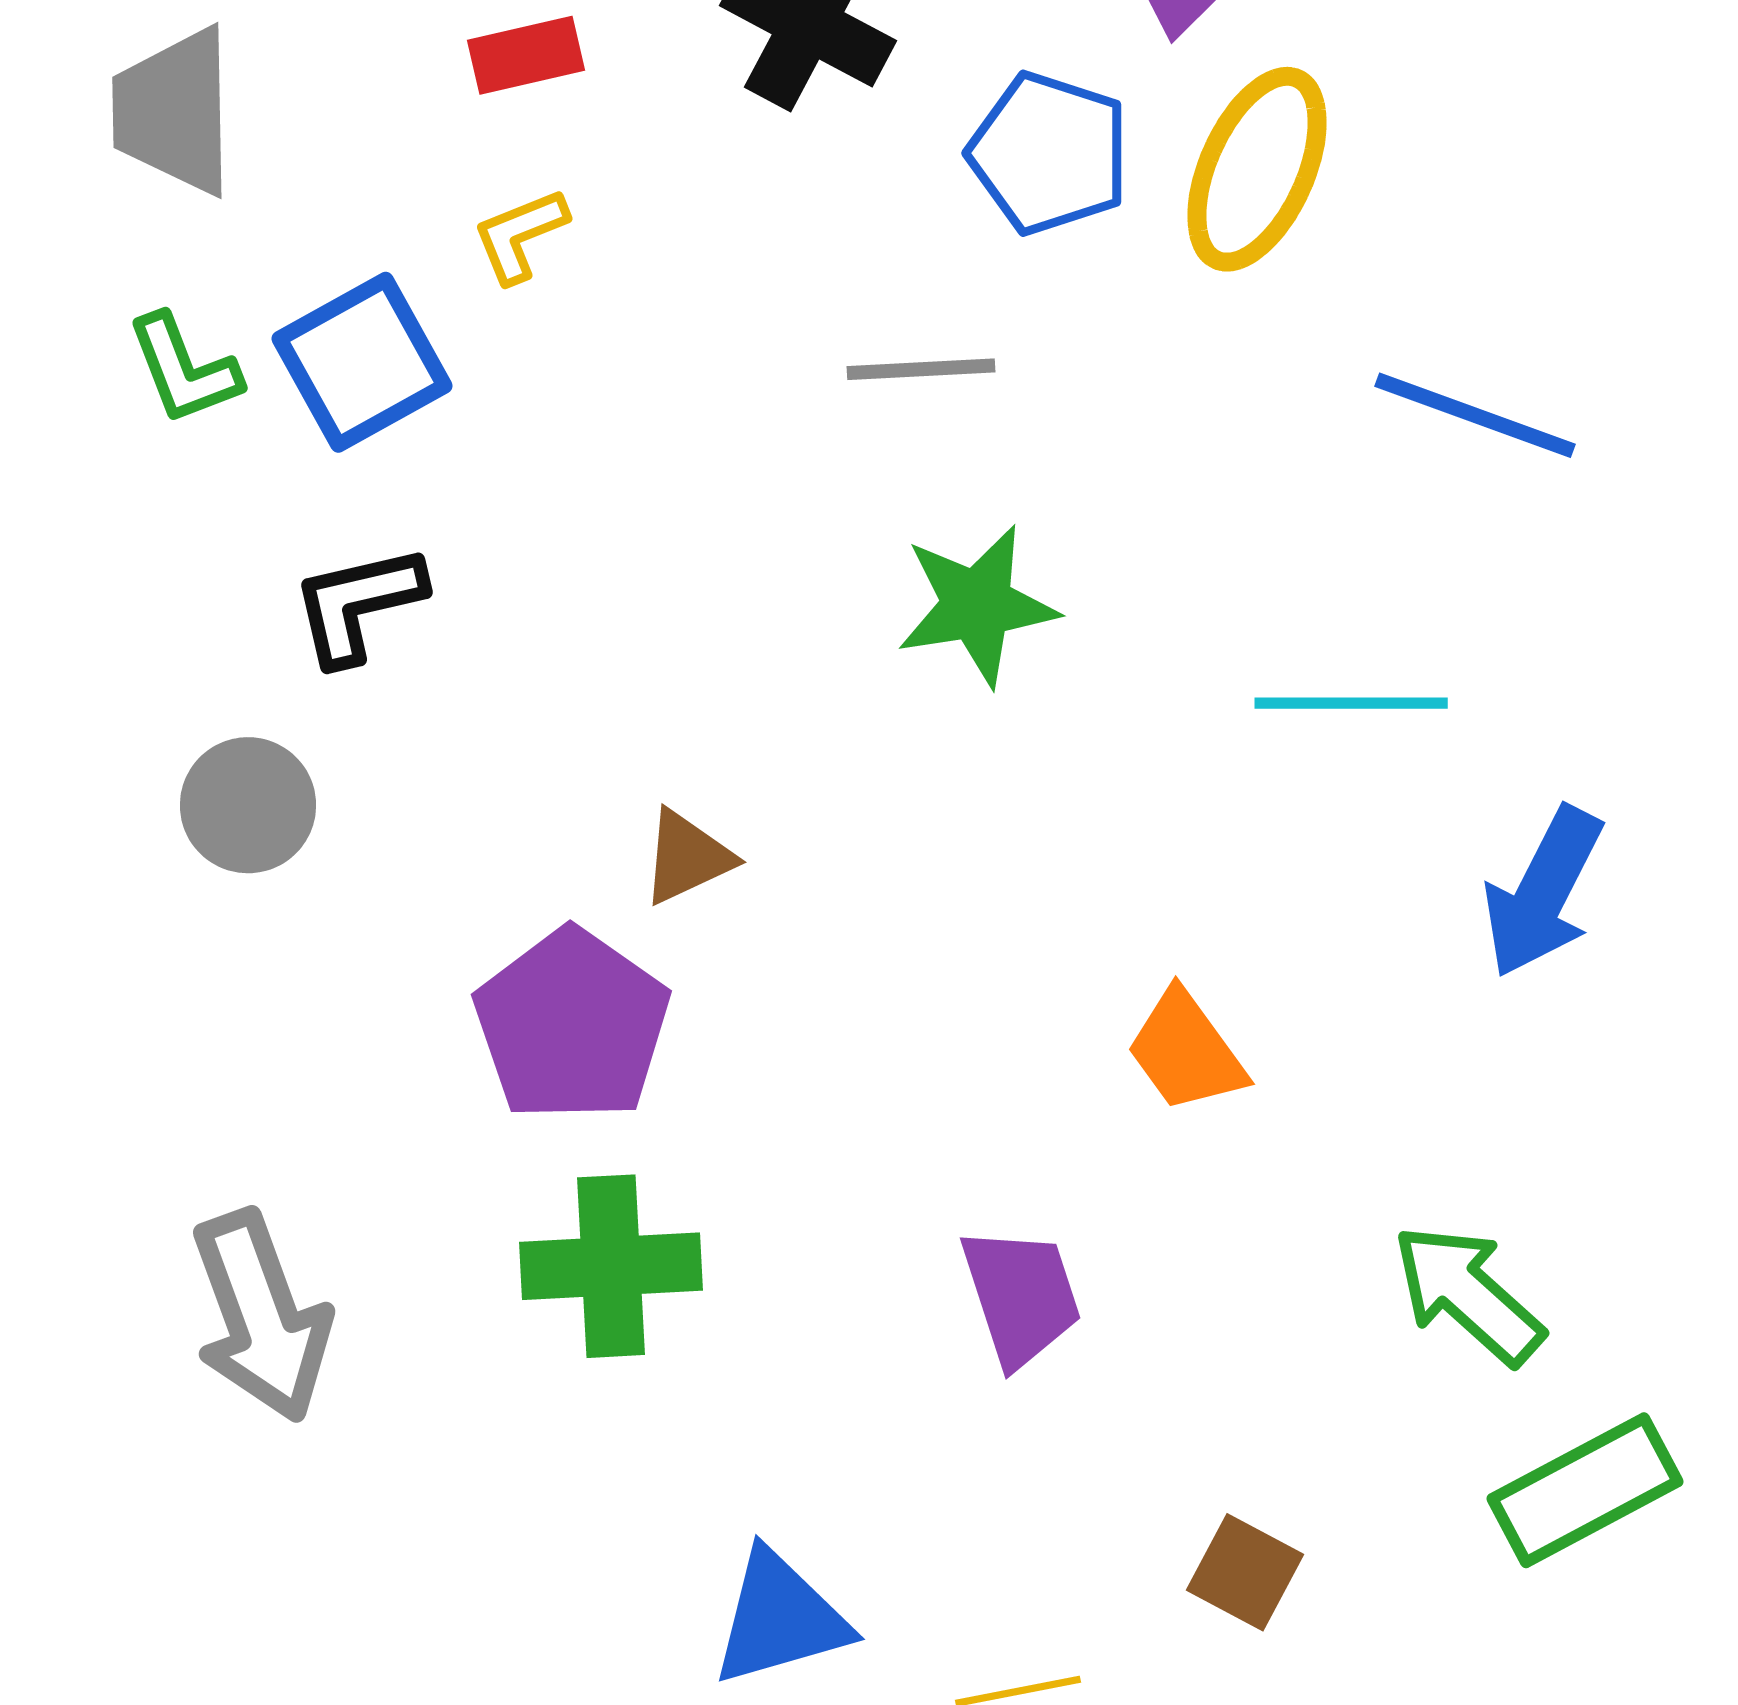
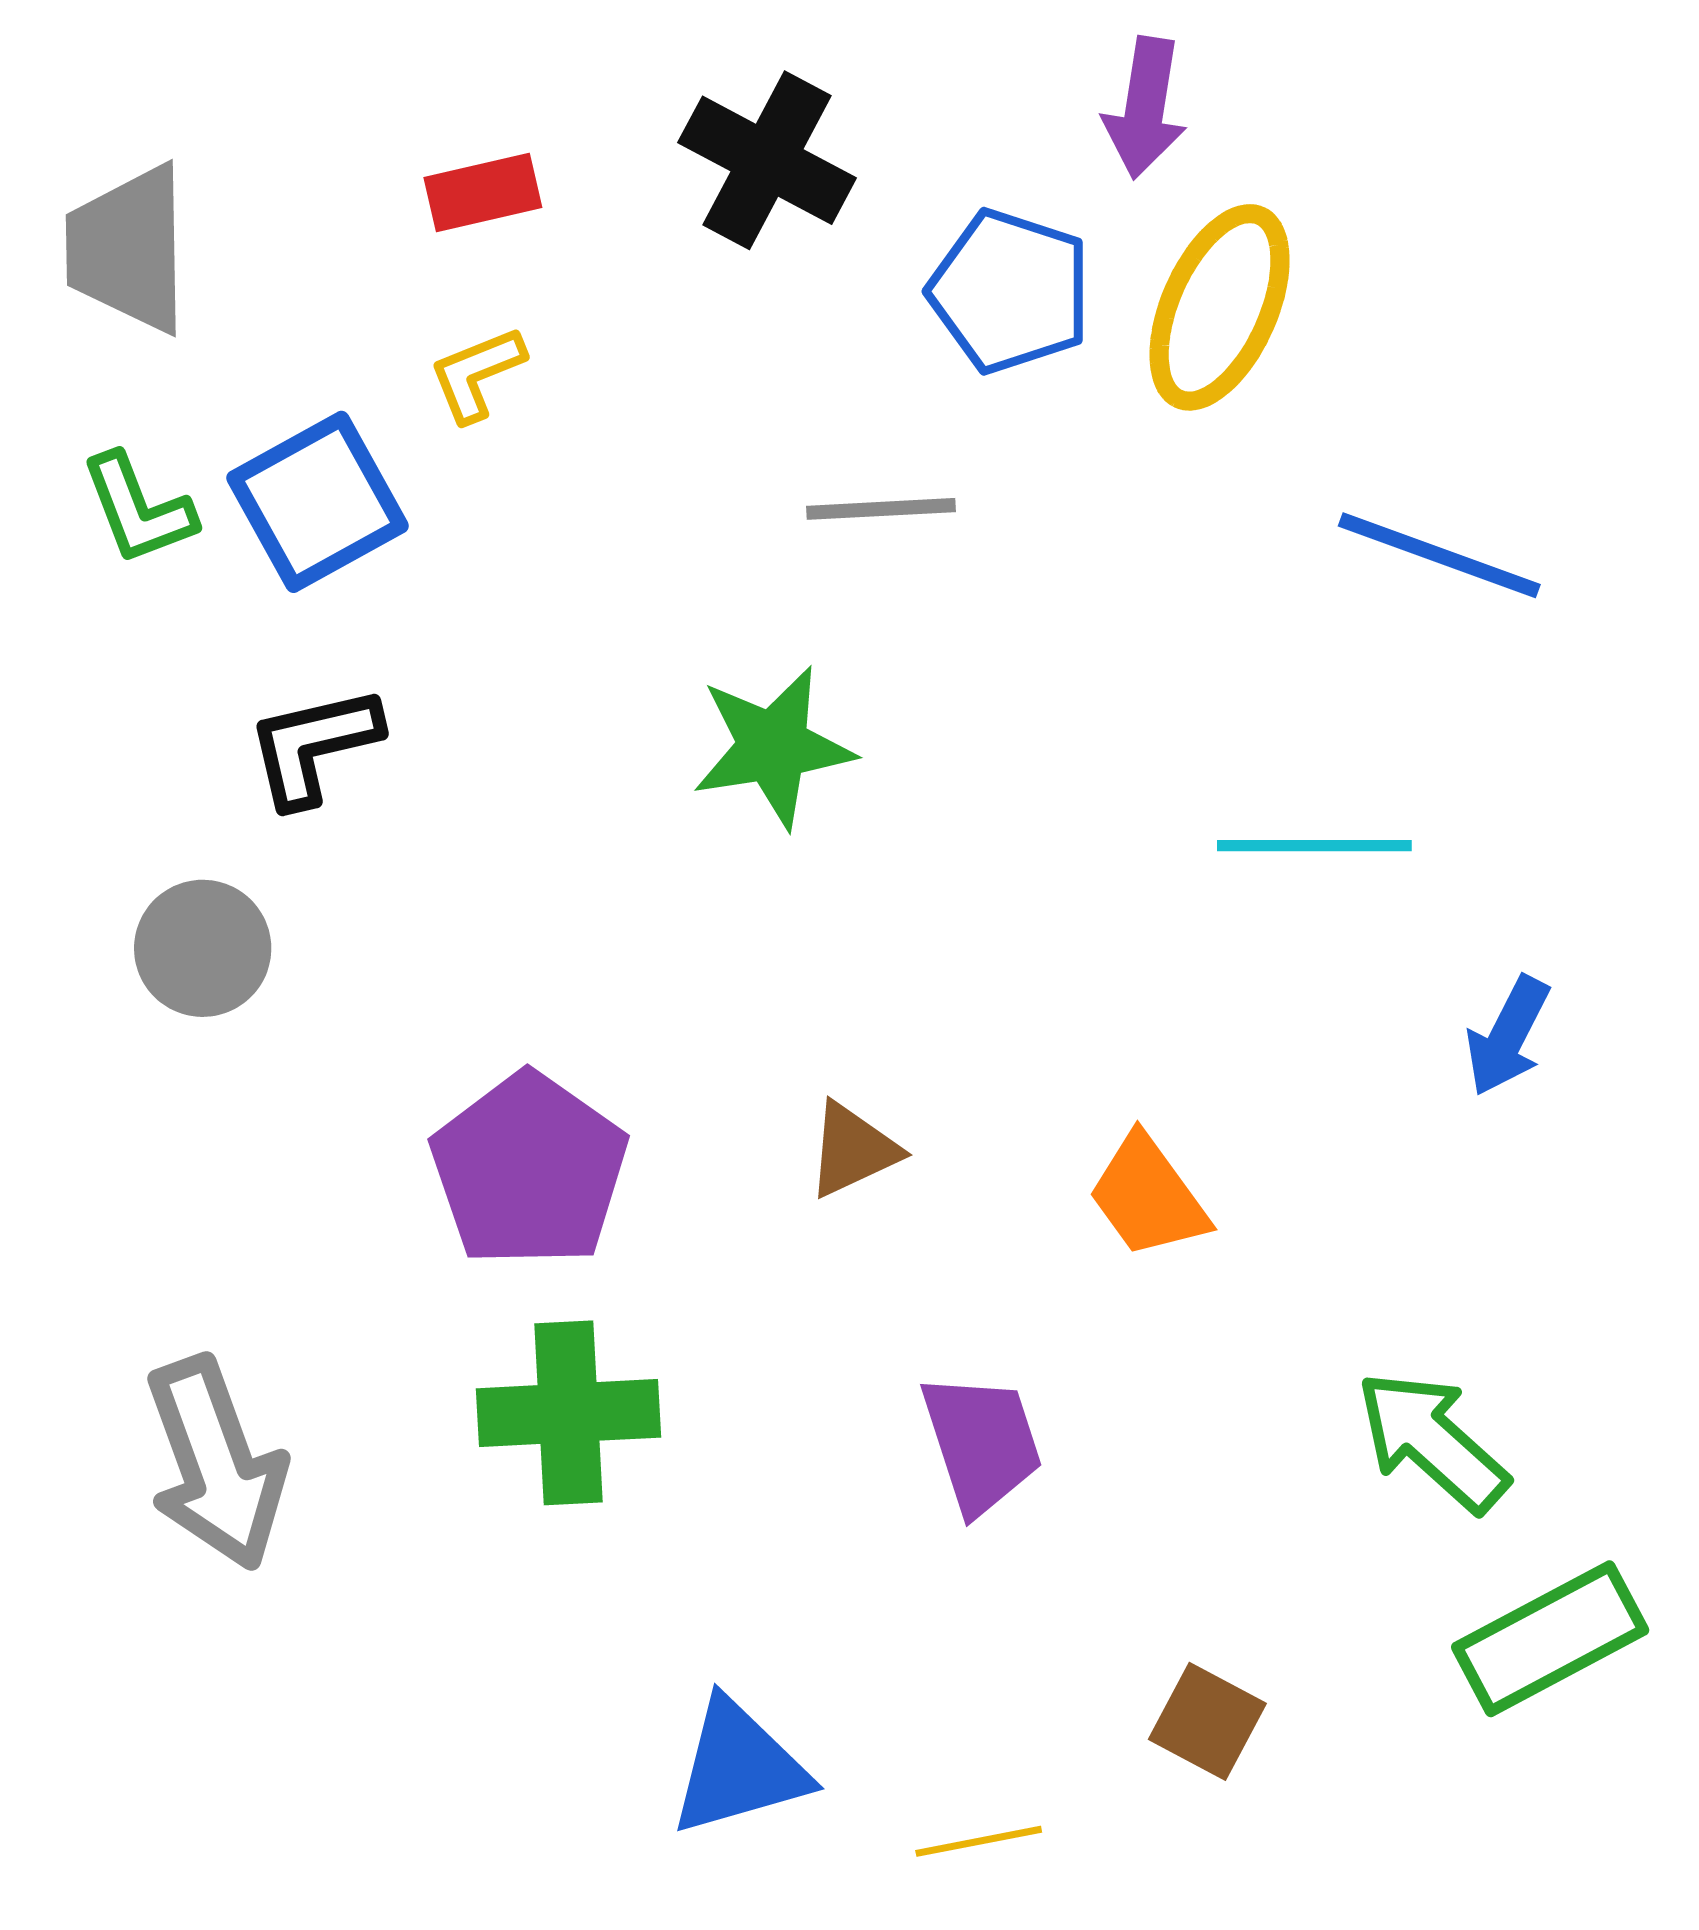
green star: (977, 605) -> (773, 747), moved
brown triangle: (687, 857) -> (853, 1150), moved
blue arrow: (1543, 892) -> (1508, 1036), size x0.7

